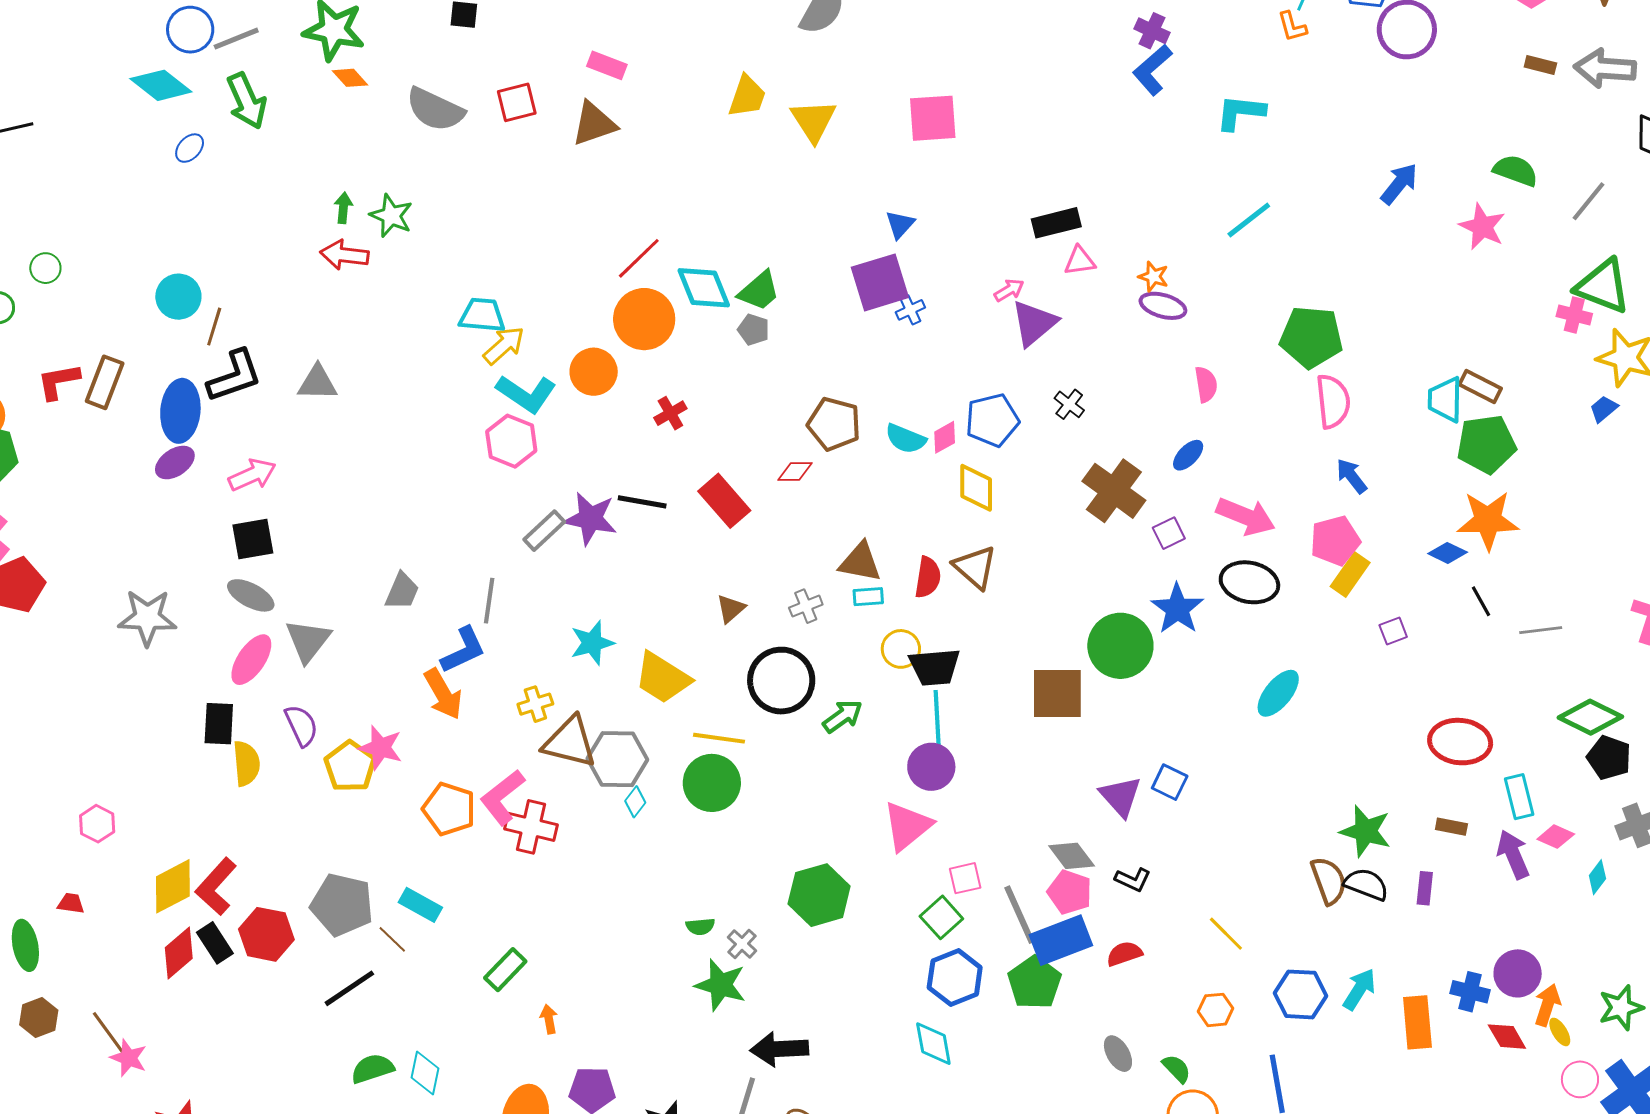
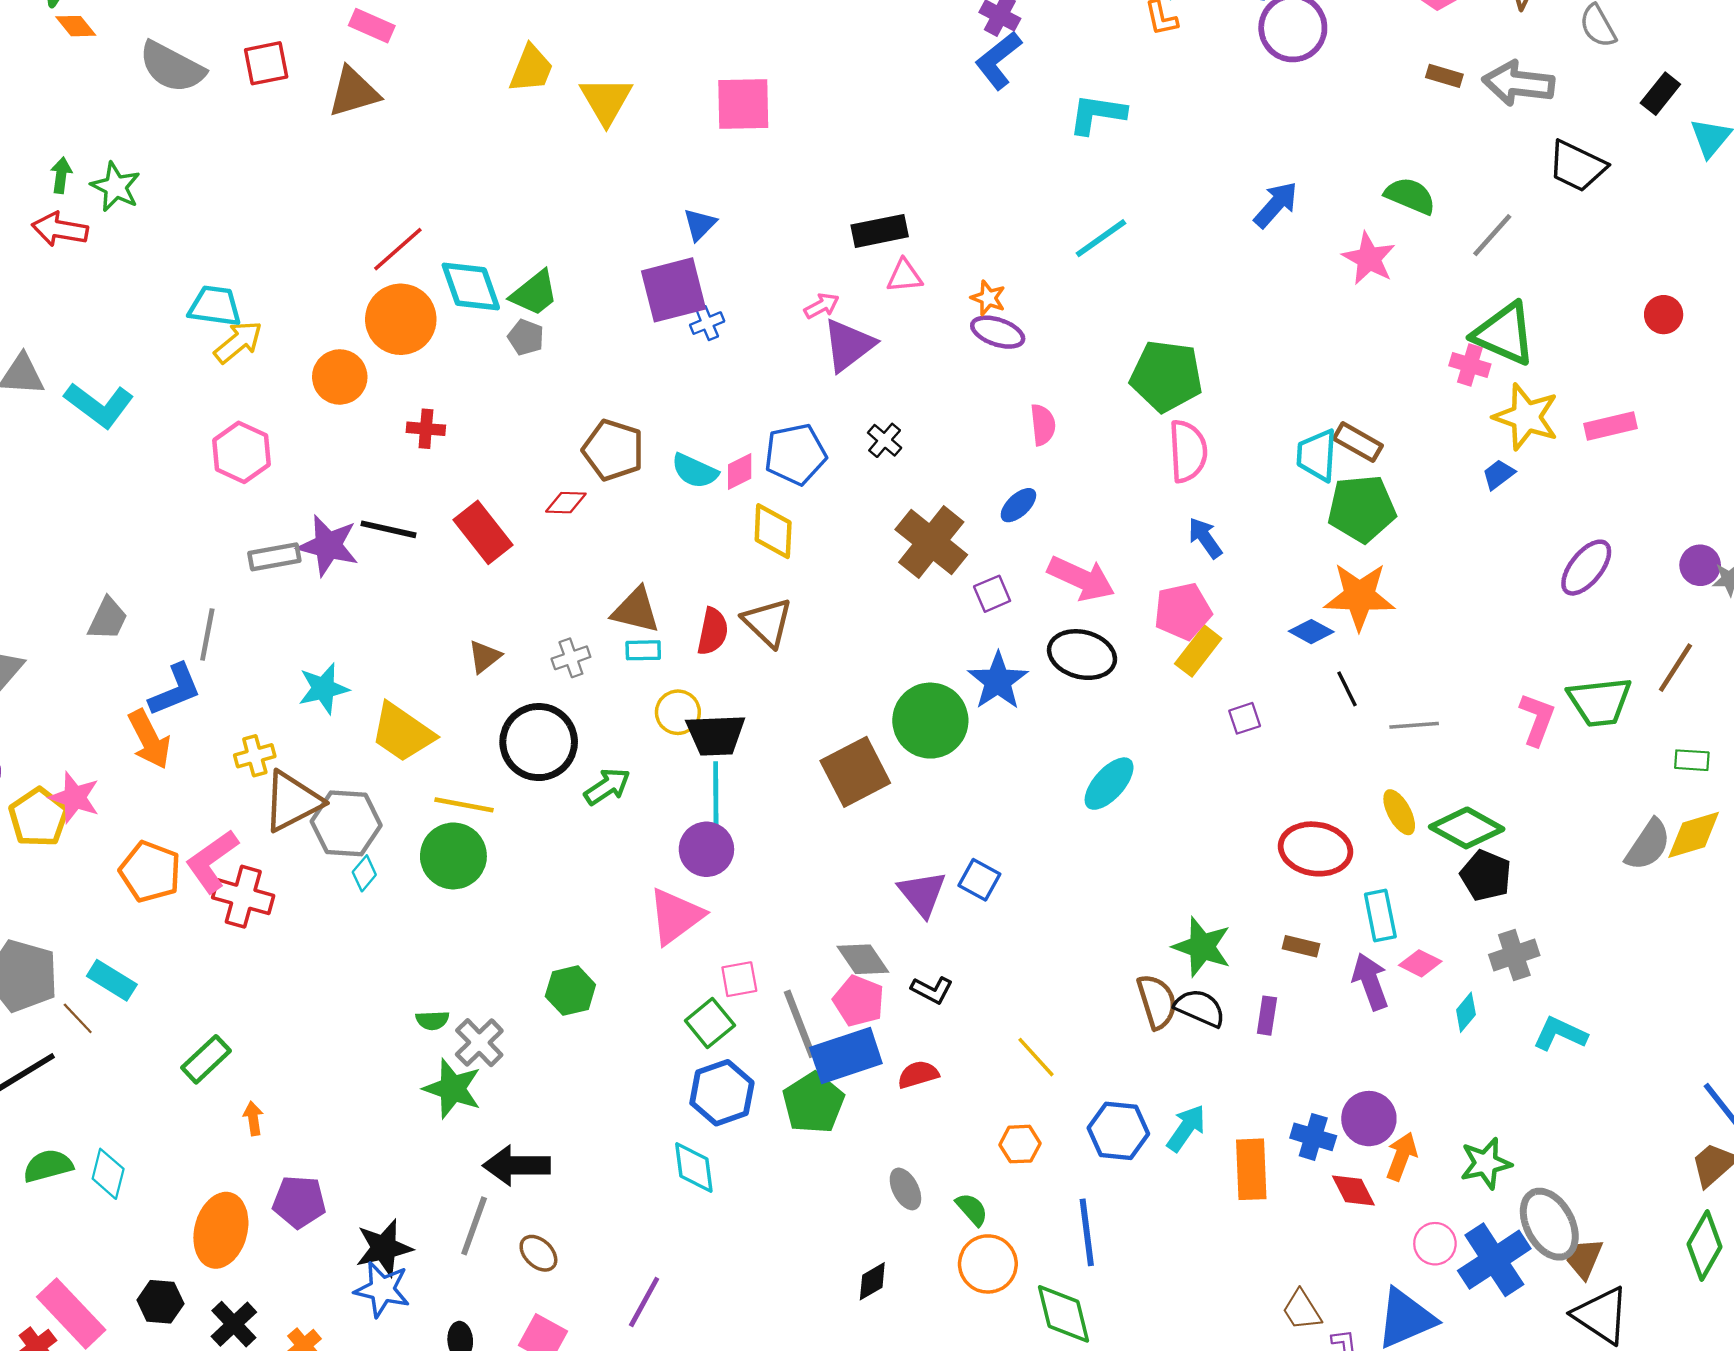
cyan L-shape: (526, 394) -> (99, 405), moved
red cross: (670, 413) -> (426, 429), turned 32
gray rectangle: (544, 531) -> (274, 557), turned 30
brown square: (1057, 693) -> (855, 772), turned -30
brown triangle: (570, 742) -> (292, 801), turned -44
green hexagon: (819, 895) -> (570, 991), size x0.7
gray cross: (742, 944) -> (479, 1043), size x1.4
yellow ellipse: (1560, 1032) -> (1399, 812), moved, size x1.4

